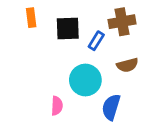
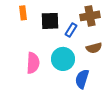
pink semicircle: (57, 106) -> (33, 63), moved, size x1.5

